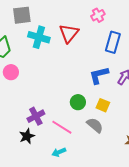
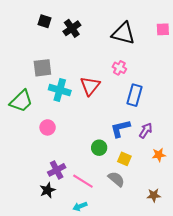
pink cross: (98, 15) -> (119, 68), turned -32
pink circle: (11, 72) -> (48, 127), moved
green circle: (78, 102) -> (99, 148), moved

